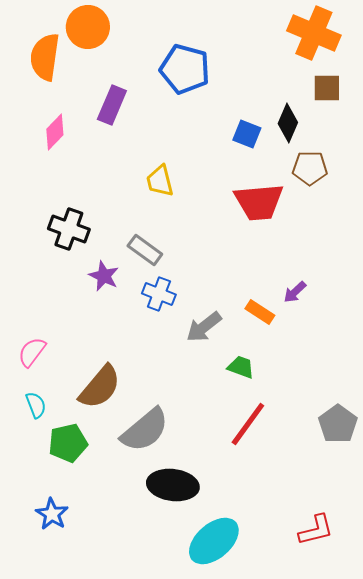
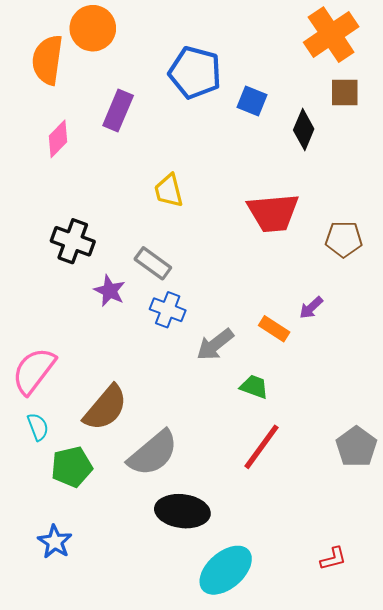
orange cross: (314, 33) -> (331, 35), turned 33
blue square: (247, 134) -> (252, 101), moved
brown pentagon: (310, 168) -> (344, 239), moved
pink semicircle: (32, 352) -> (34, 371), size x1.5
red L-shape: (316, 530) -> (333, 559), size x0.7

